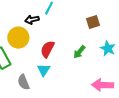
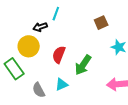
green arrow: (79, 52) -> (83, 65), moved, size x1.5
cyan triangle: (44, 70) -> (62, 85), moved, turned 40

